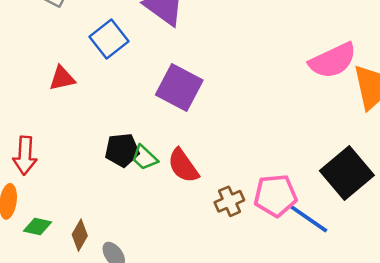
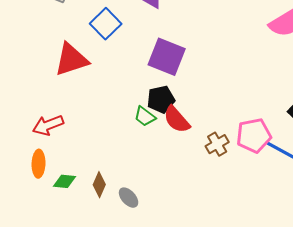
red triangle: (62, 78) -> (71, 60), size x1.6
black pentagon: (122, 150) -> (161, 99), moved
red arrow: (25, 156) -> (48, 125), turned 72

